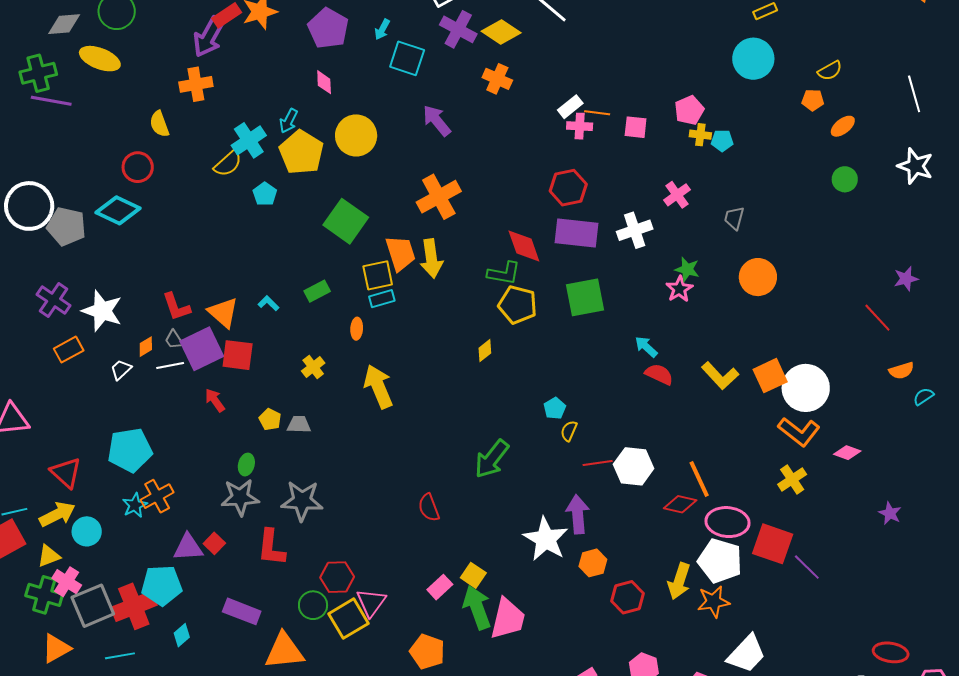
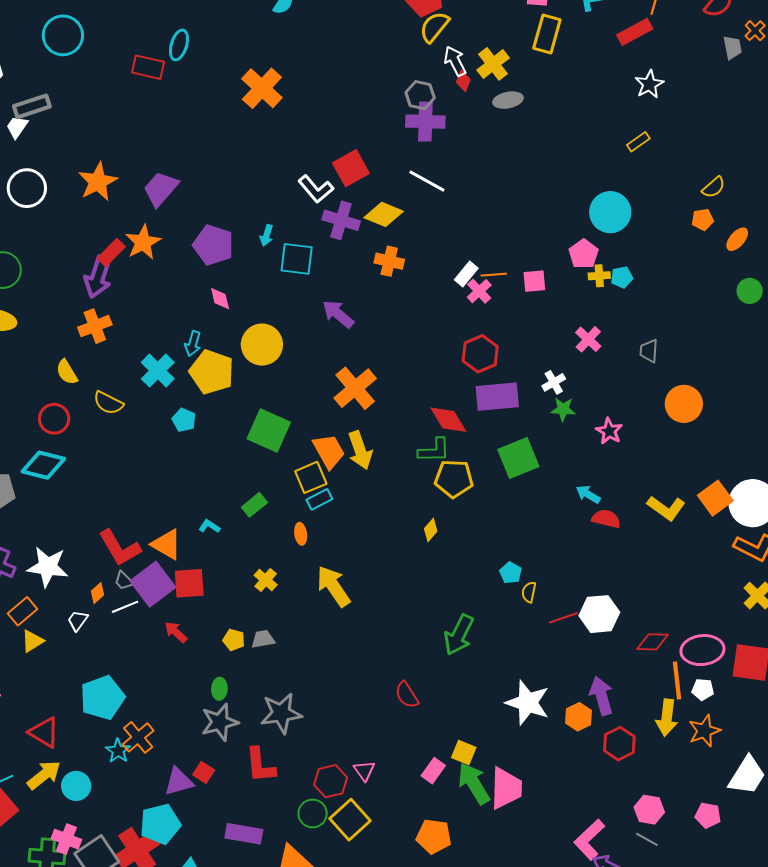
cyan circle: (753, 59) -> (610, 212), moved
pink cross: (580, 126) -> (479, 291), turned -35
yellow semicircle: (228, 164) -> (108, 403), moved, turned 80
white cross: (635, 230) -> (554, 382), size x0.7
green star: (687, 269) -> (563, 409), moved
red L-shape: (176, 307) -> (120, 548), size x1.4
orange line: (699, 479) -> (677, 681), moved, turned 30
purple arrow: (578, 514) -> (601, 696), moved
yellow triangle: (49, 556) -> (32, 641), moved
white pentagon: (720, 561) -> (703, 690), size x0.5
pink triangle: (371, 602) -> (364, 771), moved, size x0.7

